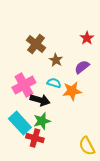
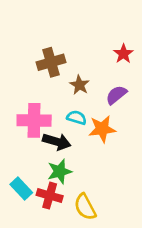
brown cross: (36, 44) -> (51, 62), turned 36
pink cross: (24, 85) -> (34, 120), turned 30
cyan rectangle: (20, 123) -> (21, 188), moved, size x0.7
yellow semicircle: (87, 146) -> (85, 207), moved

